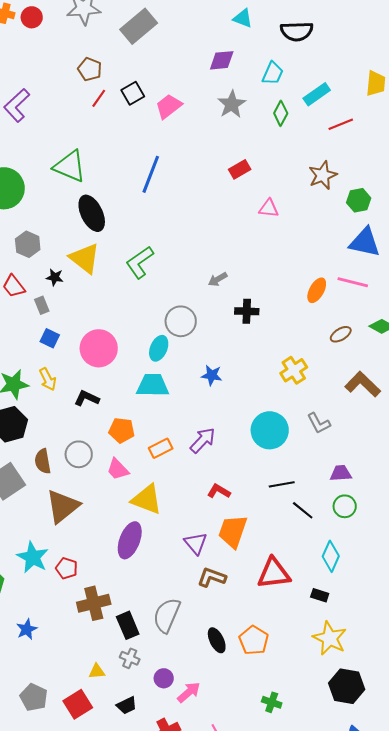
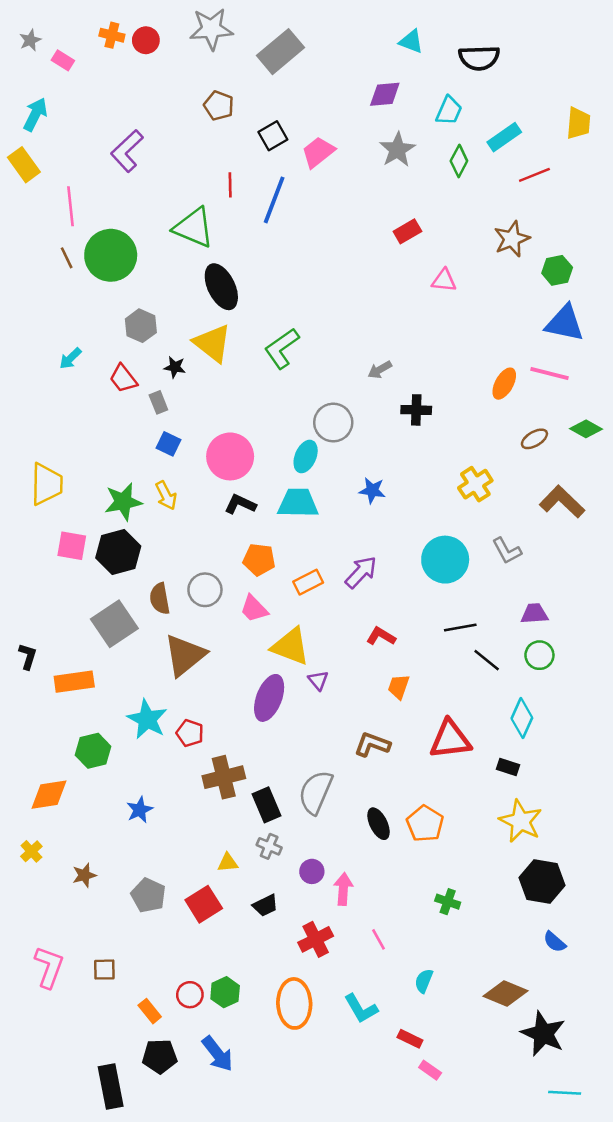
red line: (99, 98) -> (230, 185), moved, turned -36
blue line: (151, 174) -> (274, 200), moved
black L-shape: (87, 398) -> (240, 504), moved
orange trapezoid: (233, 531) -> (399, 687), size x0.6
purple triangle: (196, 543) -> (318, 680), moved, size x0.7
pink arrow: (189, 692) -> (343, 889), turned -45

